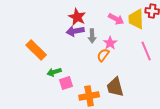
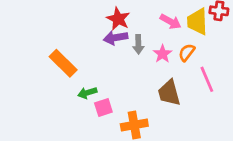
pink line: (146, 51) -> (207, 79), moved
orange semicircle: (103, 55) -> (187, 52), moved
brown trapezoid: (115, 87) -> (169, 93), moved

